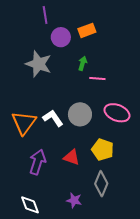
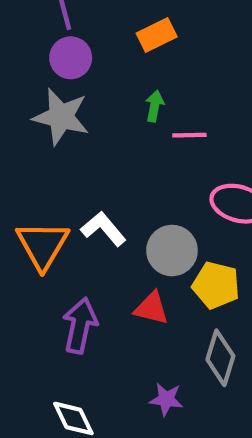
purple circle: (61, 37) -> (71, 58), moved
gray circle: (80, 114) -> (172, 251), moved

